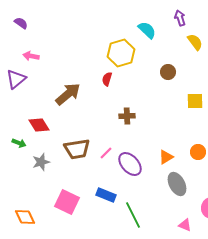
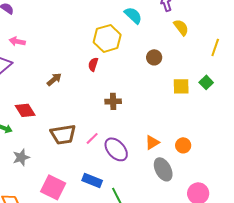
brown arrow: (68, 94) -> (54, 79), size x0.6
orange circle: (198, 152) -> (183, 145), moved
gray star: (41, 162) -> (21, 157), moved

